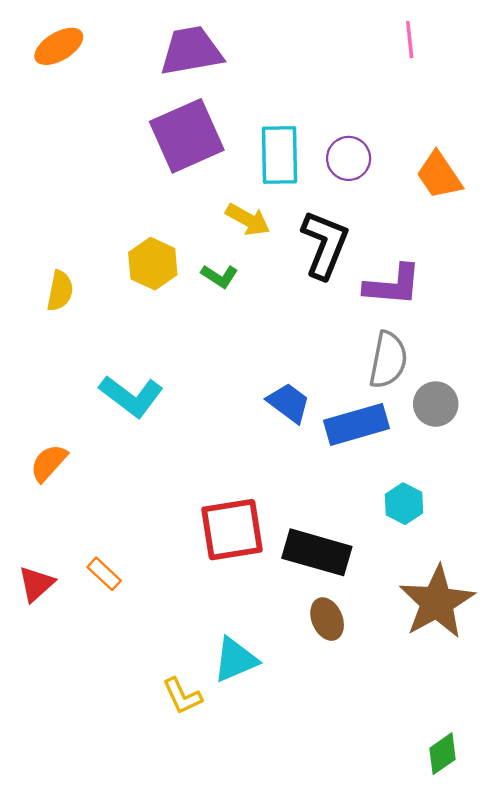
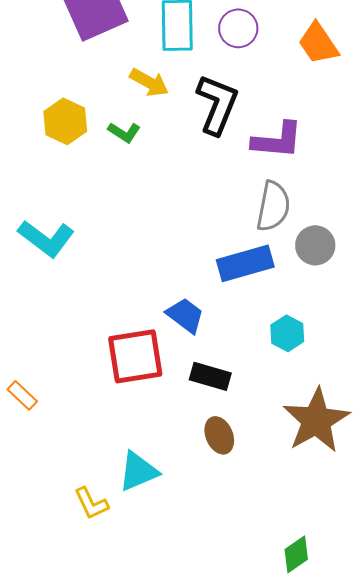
blue trapezoid: (289, 403) -> (185, 315), moved
black rectangle: (317, 552) -> (210, 376), size x0.7
green diamond: (442, 754) -> (296, 554), moved

